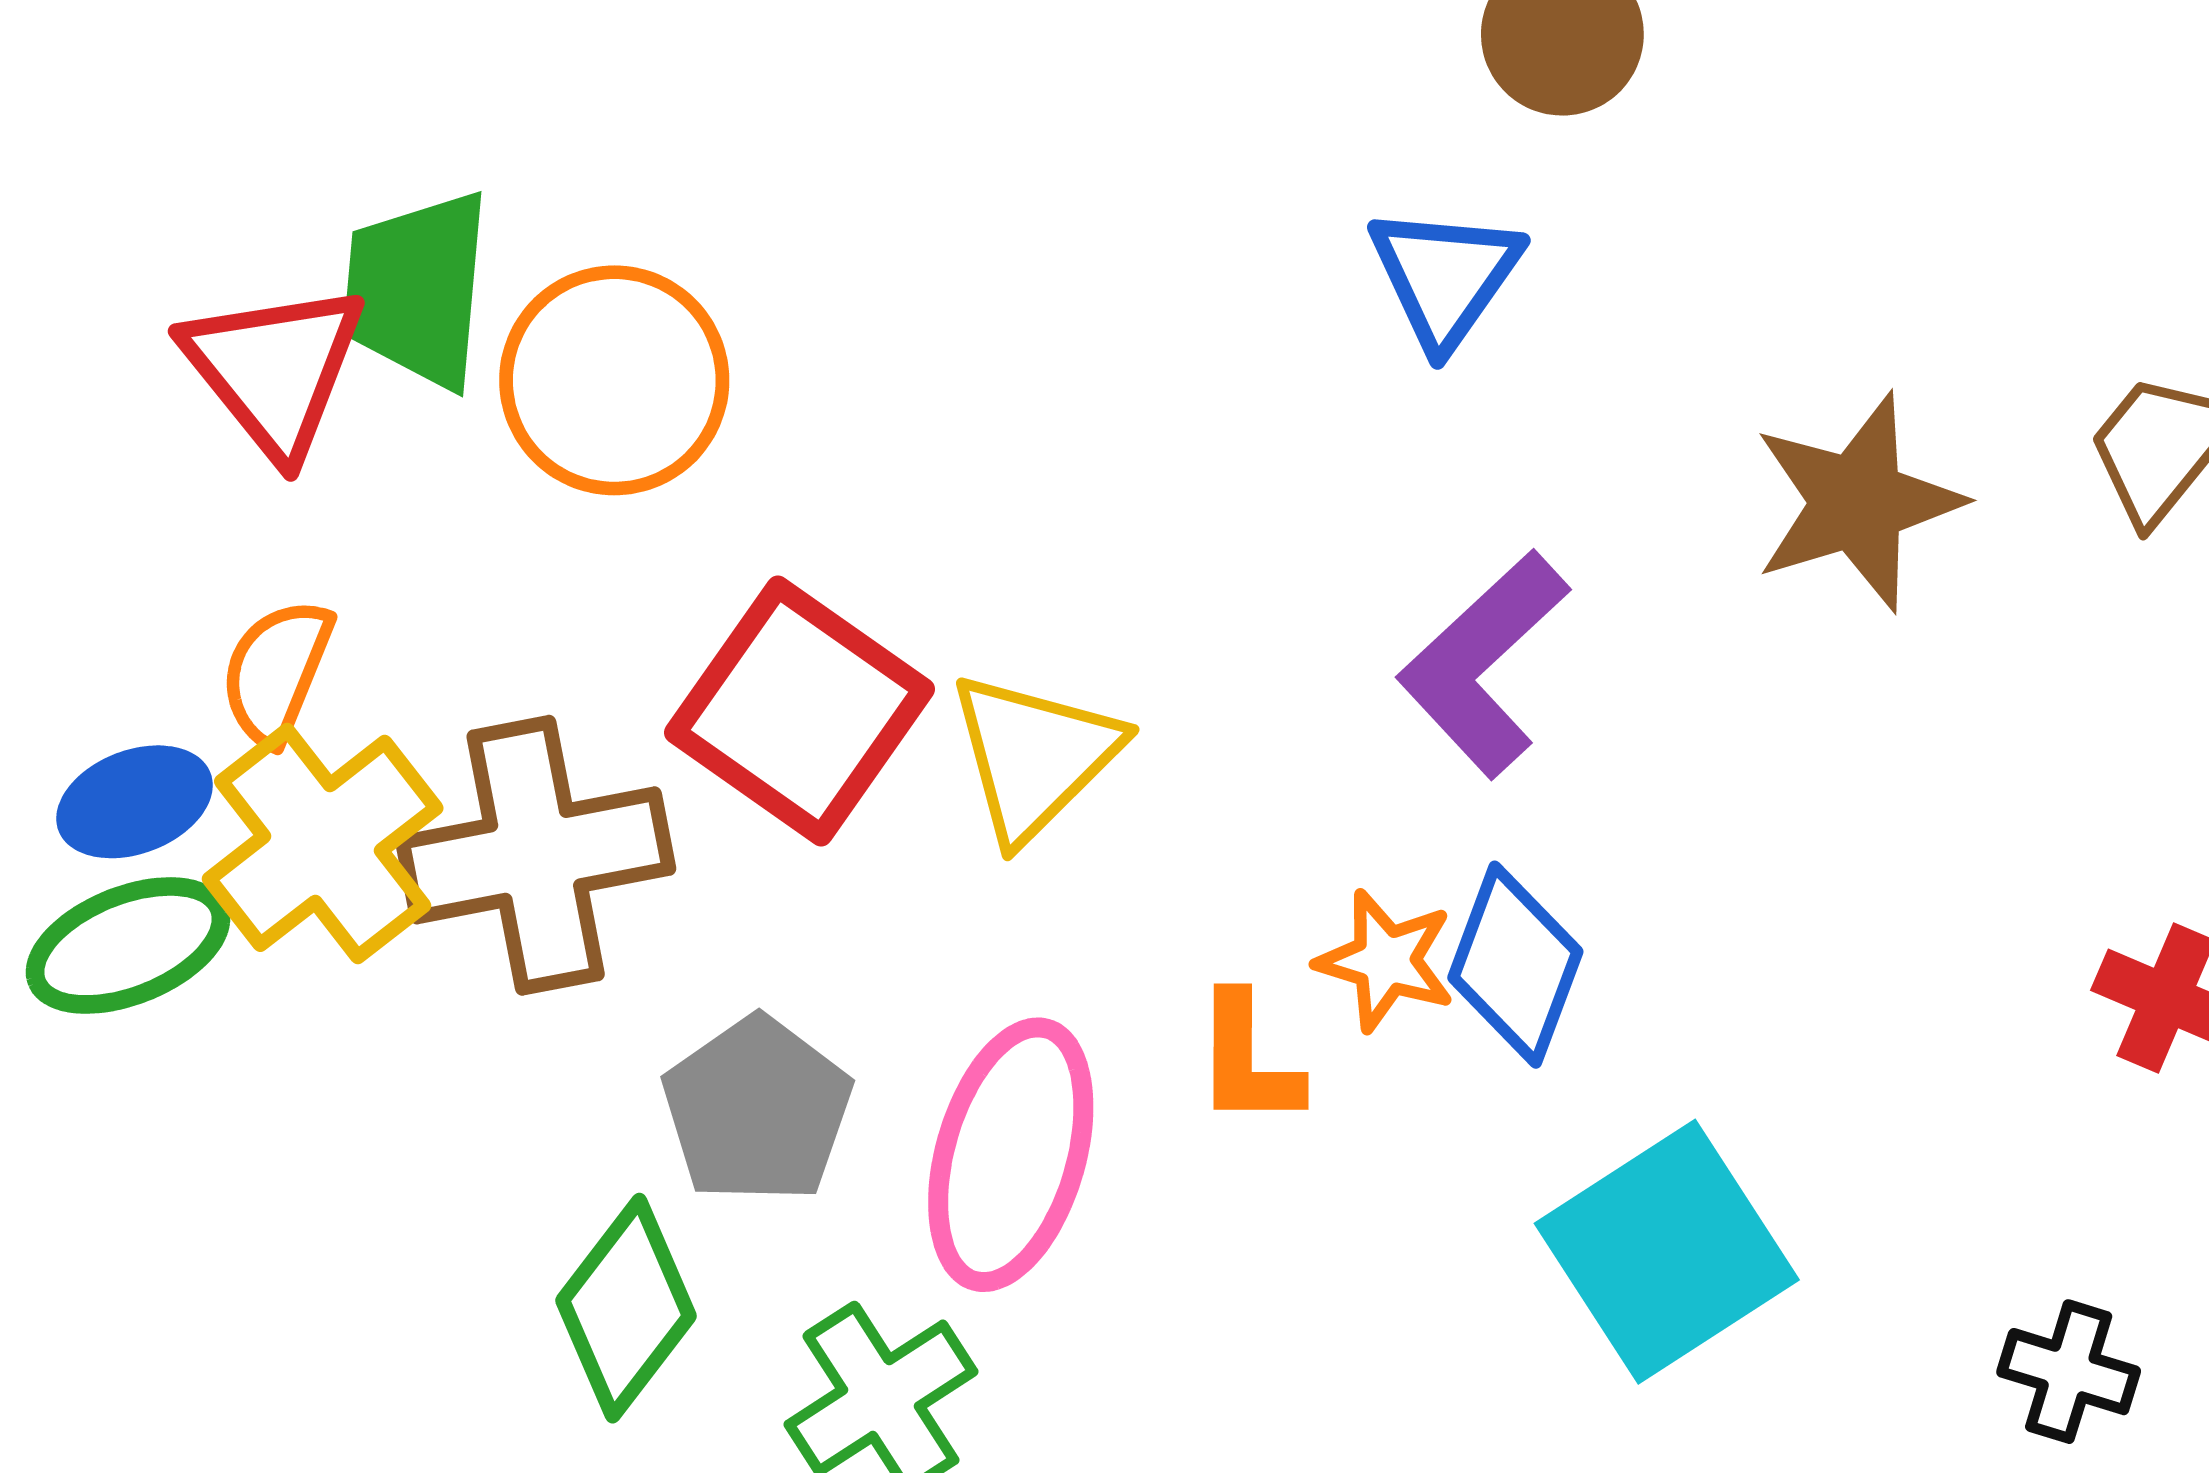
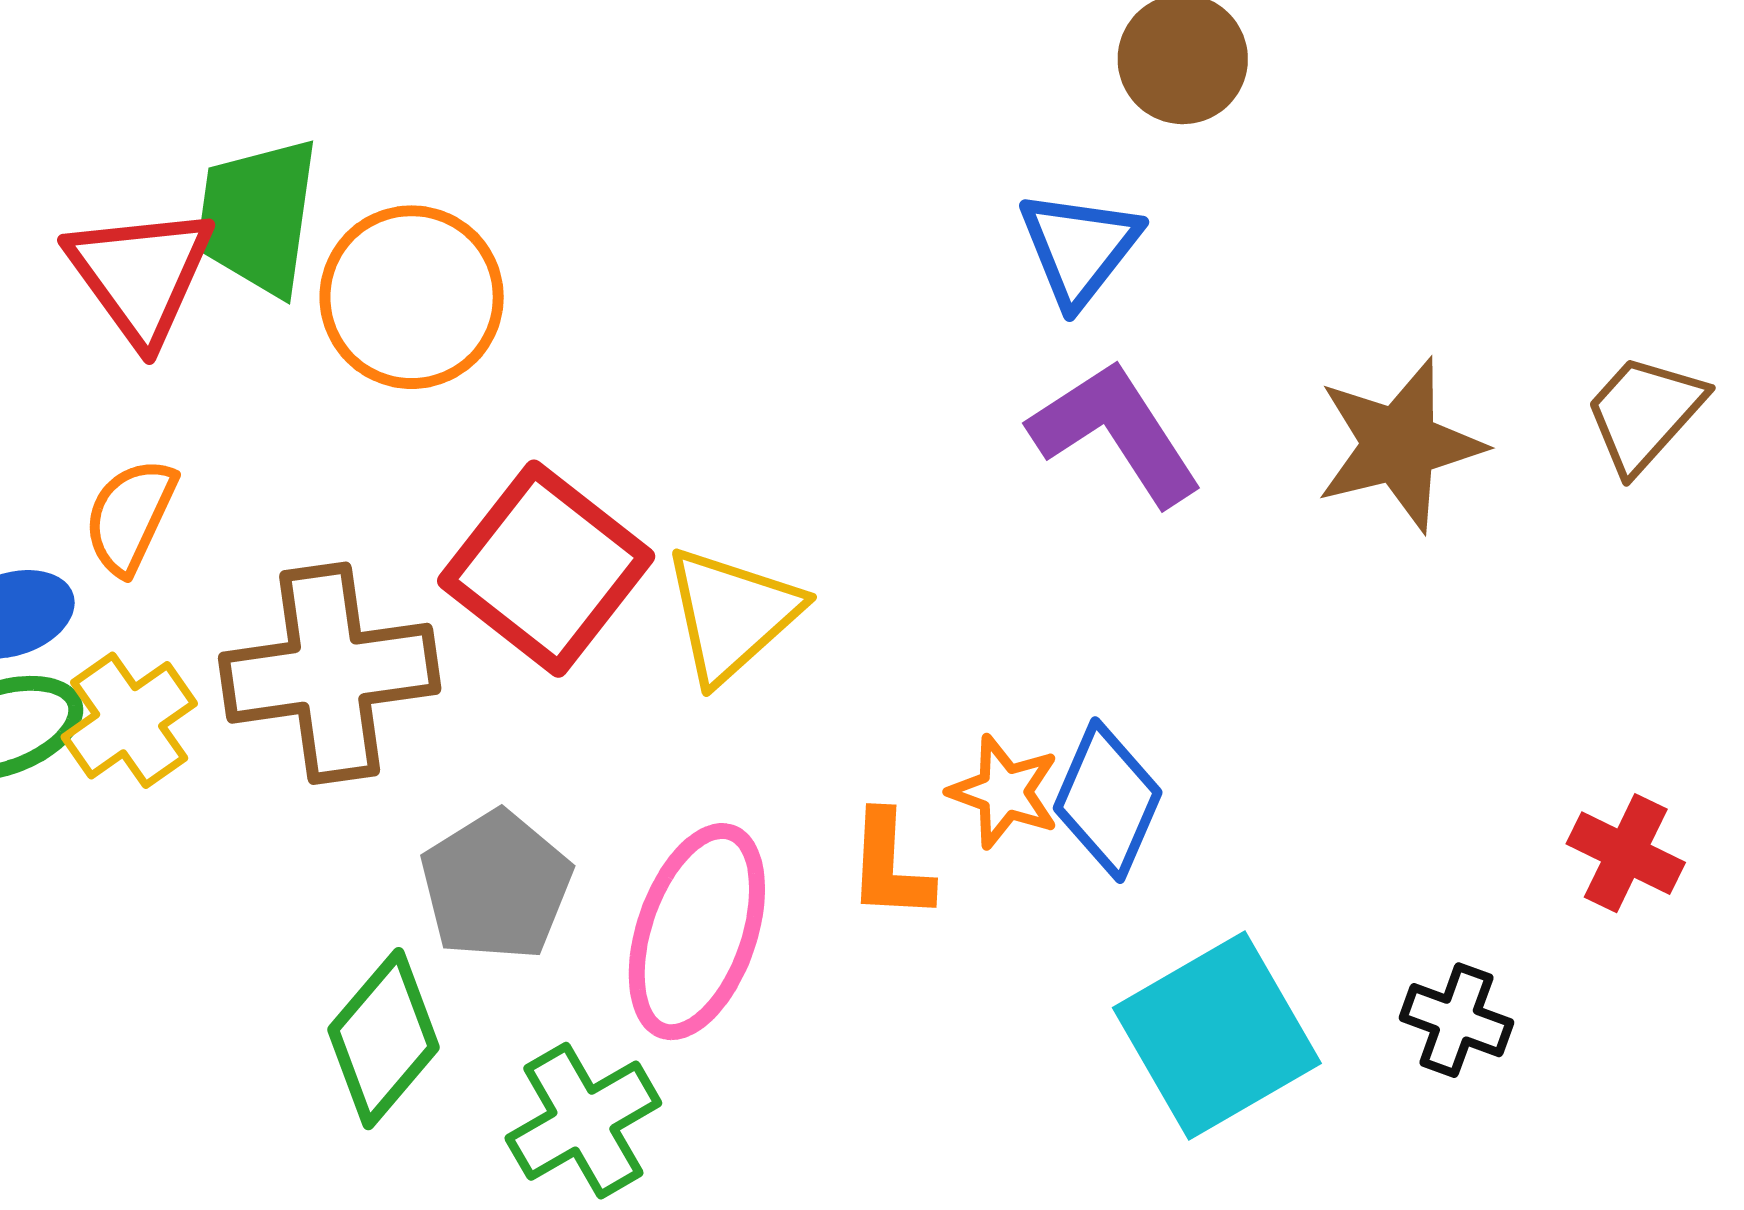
purple L-shape: (1483, 664) -> (1116, 433), moved, turned 97
yellow cross: (323, 843) -> (129, 720), moved, size x0.7
black cross: (2069, 1372) -> (1456, 1020), moved

